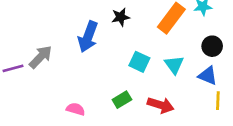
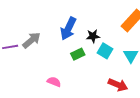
black star: (121, 17) -> (93, 36), moved
green rectangle: (122, 100) -> (78, 54), moved

